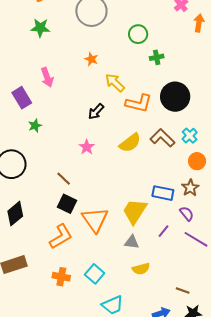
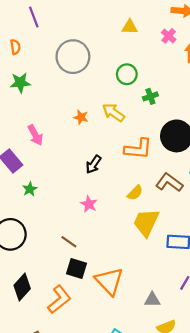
orange star: (91, 59) -> (81, 117), moved
yellow arrow: (115, 83) -> (113, 112), moved
yellow semicircle: (130, 143) -> (135, 193), size x0.7
yellow trapezoid: (135, 211) -> (146, 223), moved
orange L-shape: (61, 237) -> (59, 299), moved

